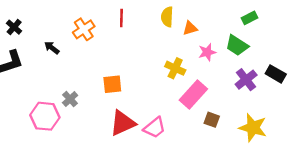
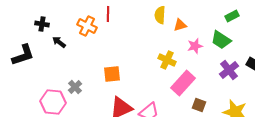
red line: (121, 18) -> (108, 14), moved
black cross: (14, 27) -> (42, 24), moved, turned -32
orange cross: (84, 29) -> (87, 26), turned -30

